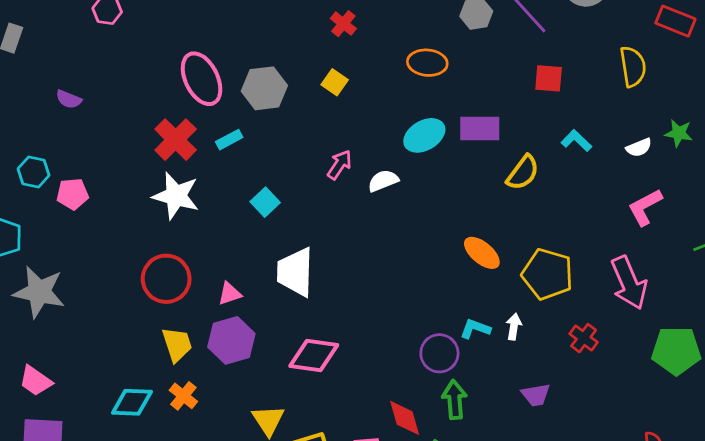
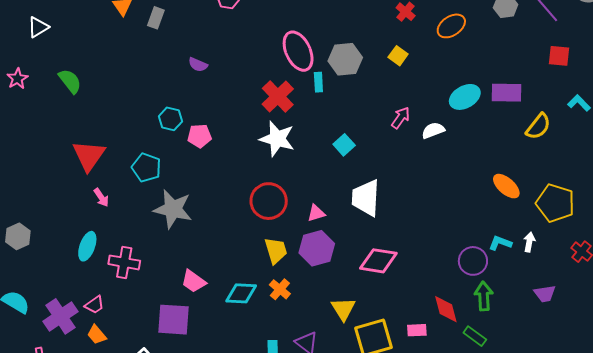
orange ellipse: (427, 63) -> (451, 26), moved, turned -40
cyan rectangle: (229, 140) -> (318, 82), moved, turned -66
pink trapezoid: (35, 381) -> (194, 281), moved

